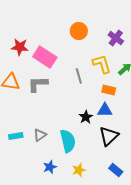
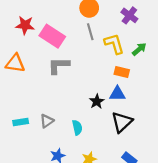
gray line: (79, 76) -> (90, 32), moved
gray L-shape: (38, 84) -> (59, 66), moved
cyan semicircle: (68, 141) -> (77, 127), size x0.6

